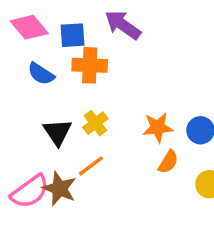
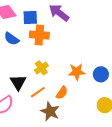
black triangle: (57, 132) -> (18, 82), moved
orange semicircle: (168, 162) -> (62, 93), moved
brown star: (60, 189) -> (50, 111), moved

